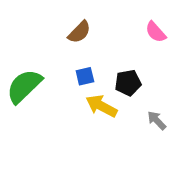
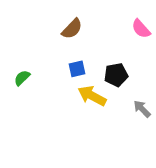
green semicircle: (24, 86) -> (22, 78), size x0.5

